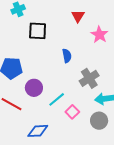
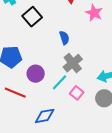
black square: (38, 31) -> (32, 17), turned -36
gray cross: (89, 78) -> (73, 63), moved

